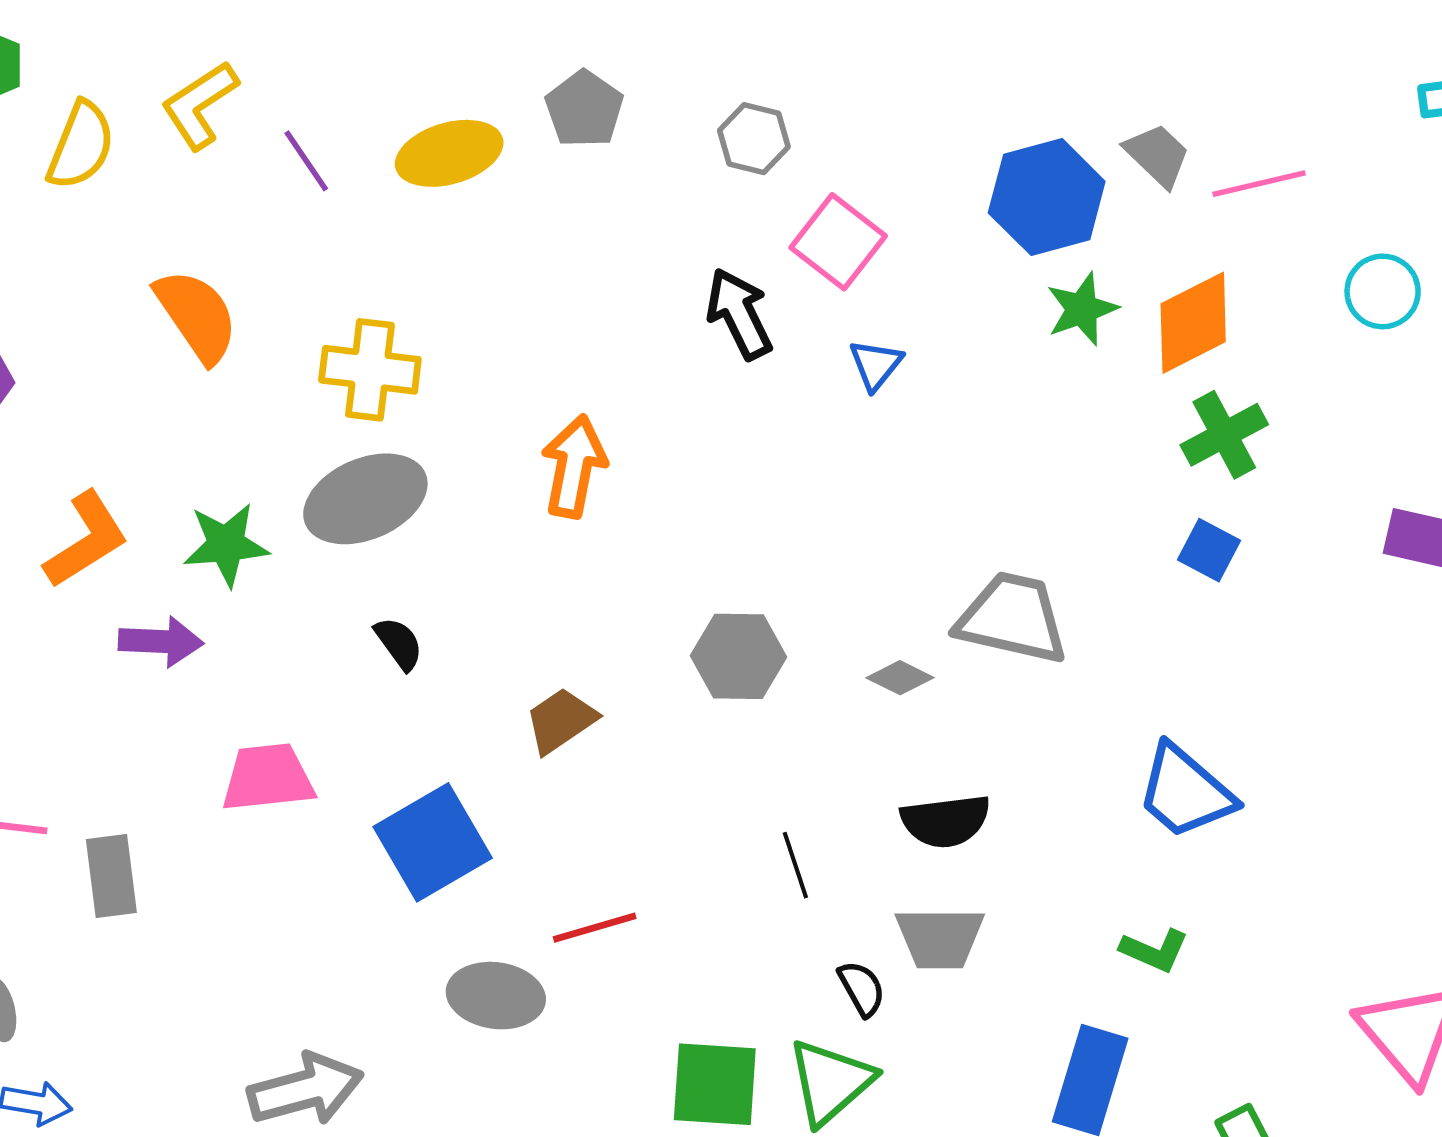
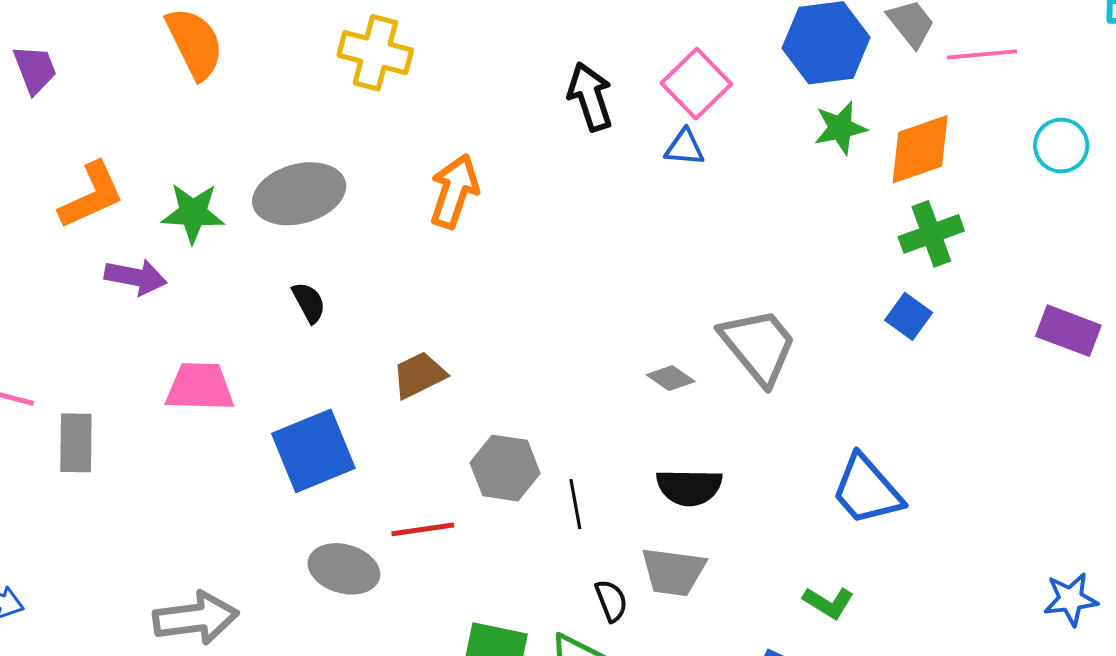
pink square: (838, 242) -> (696, 84), moved
blue triangle: (876, 365) -> (685, 148), turned 48
yellow cross: (370, 370) -> (375, 53), moved
gray trapezoid: (1012, 618) -> (758, 346), turned 30
gray hexagon: (738, 656) -> (505, 468), moved

